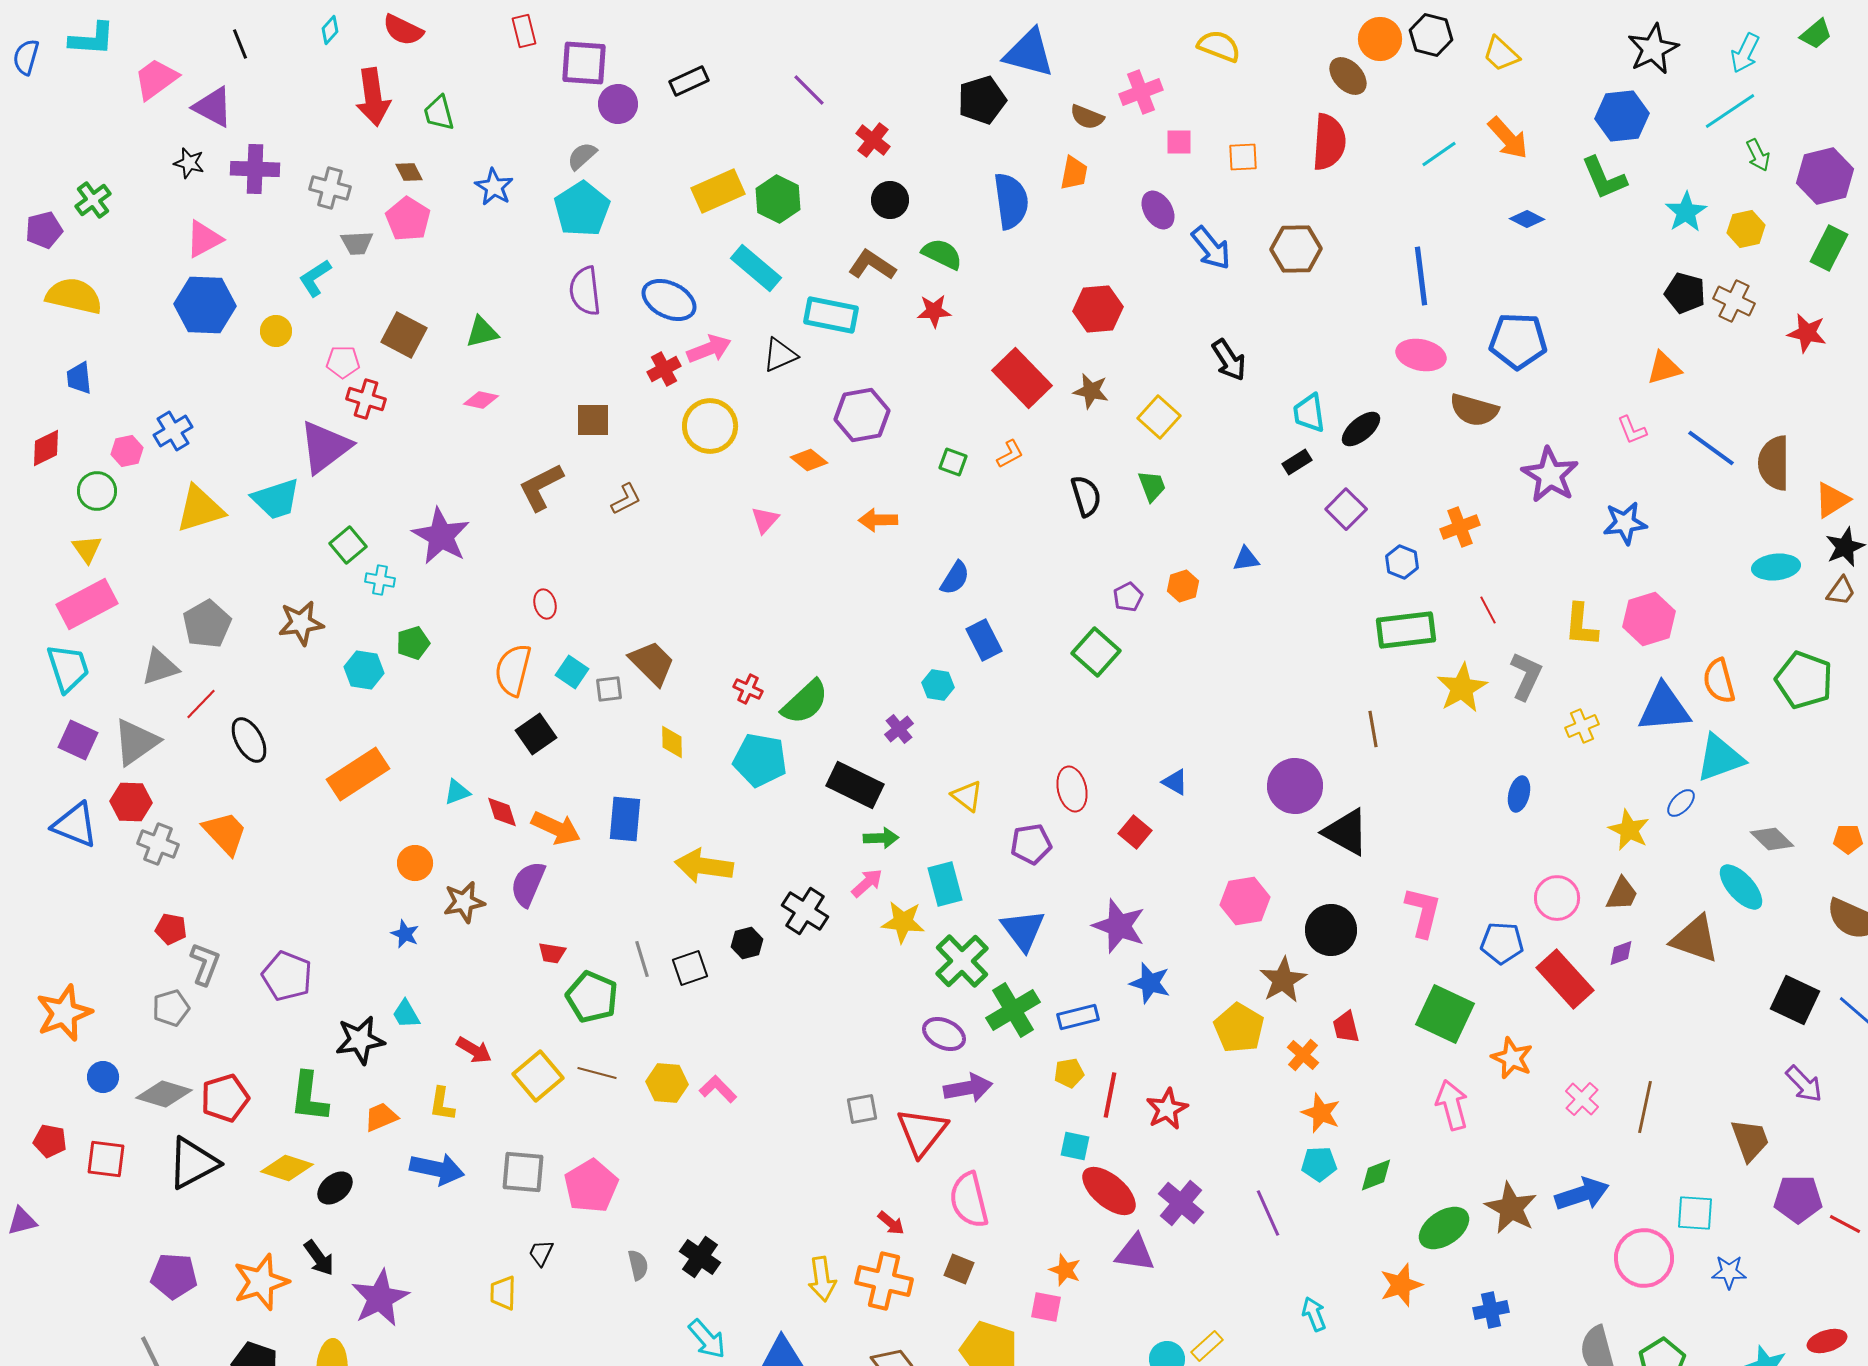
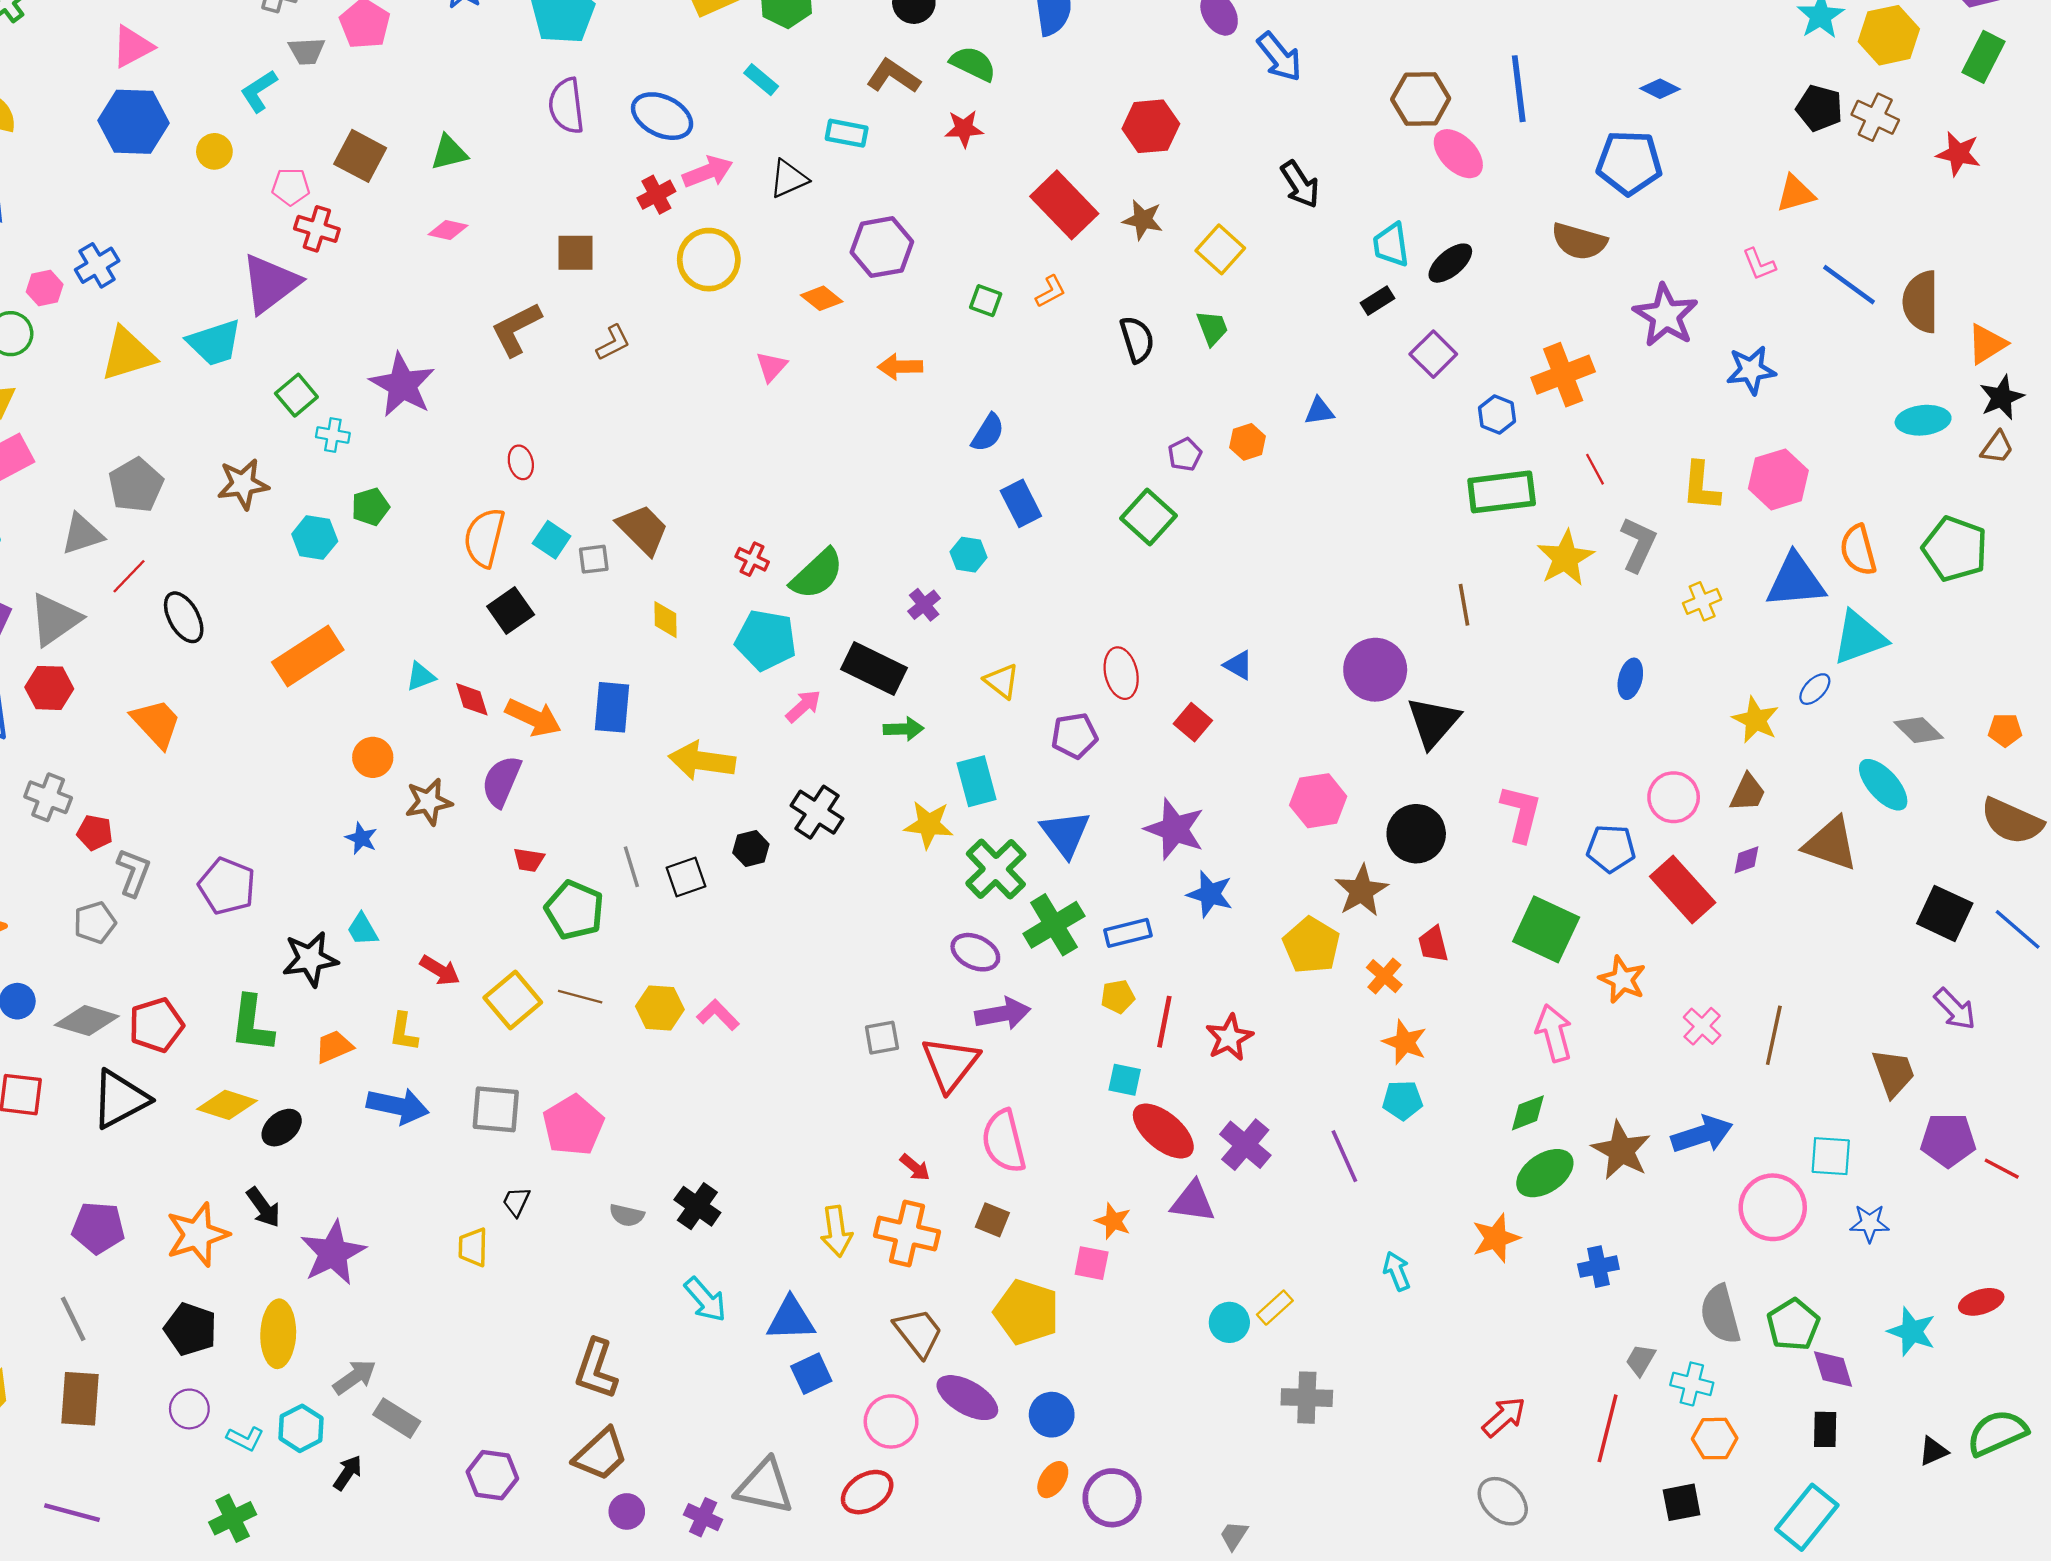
blue diamond: (1527, 219) -> (1660, 89), moved
yellow hexagon: (1746, 229) -> (1889, 35), size x1.4
brown hexagon: (1296, 249) -> (1421, 99), moved
cyan rectangle: (756, 268) -> (761, 80), size x0.6
cyan rectangle: (831, 315) -> (847, 133), size x0.7
pink ellipse: (1421, 355) -> (1458, 154), moved, turned 33
orange cross: (1460, 527) -> (1563, 375), size x1.4
black triangle: (1346, 832) -> (1433, 722), turned 42
gray cross: (158, 844) -> (48, 797), moved
pink arrow: (867, 883) -> (803, 706), moved
green diamond: (1376, 1175) -> (1528, 1113), moved
gray semicircle: (638, 1265) -> (627, 1215), turned 116

